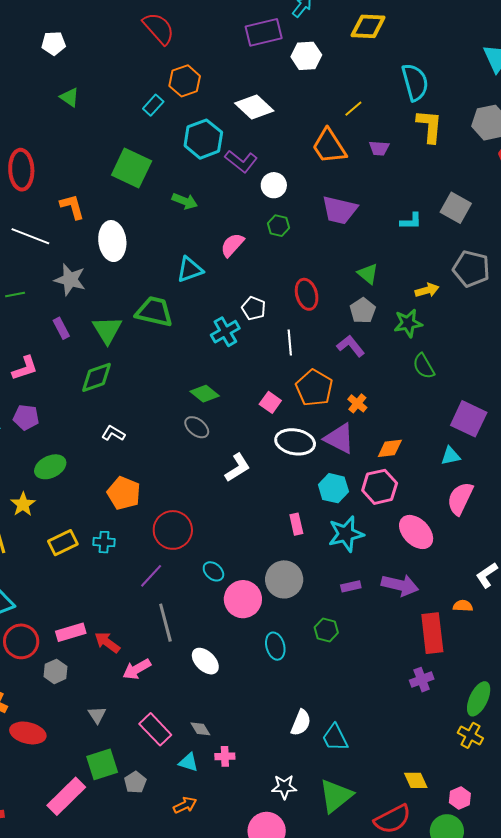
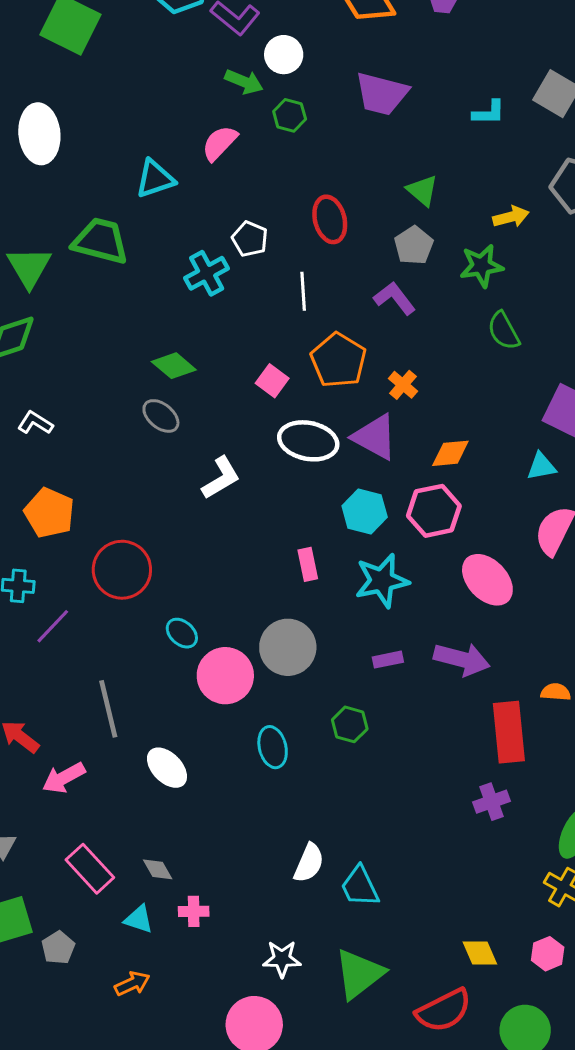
green arrow: (185, 201) -> (244, 82), moved
purple line: (151, 576) -> (53, 626), moved
pink hexagon: (460, 798) -> (548, 954), moved

